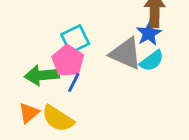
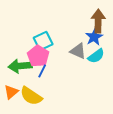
gray triangle: (126, 54) -> (78, 51), size x0.7

